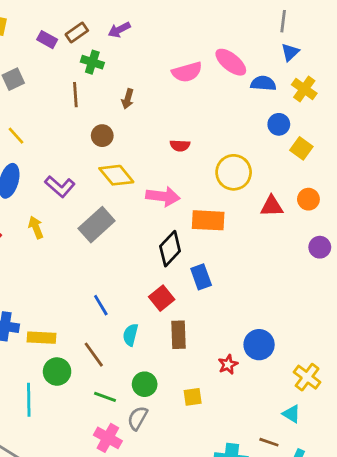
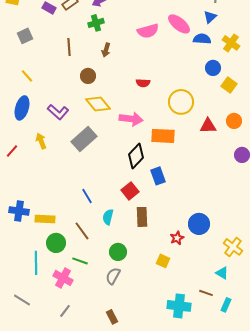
blue triangle: (290, 52) -> (210, 17), moved
green cross: (92, 62) -> (96, 23), moved, turned -35
green line: (105, 397) -> (80, 261), moved
yellow square: (193, 397) -> (163, 261), moved, turned 32
pink cross: (108, 438) -> (63, 278), moved

